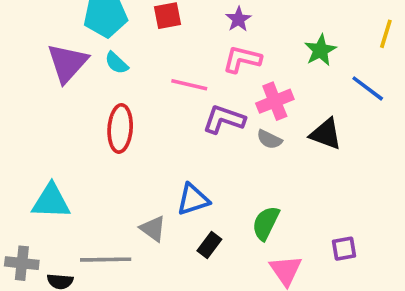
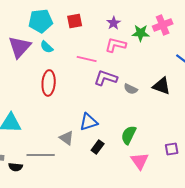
green star: (320, 50) -> (141, 33), moved, turned 30
pink cross: (275, 101) -> (163, 25), moved

